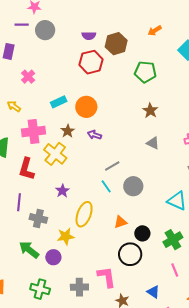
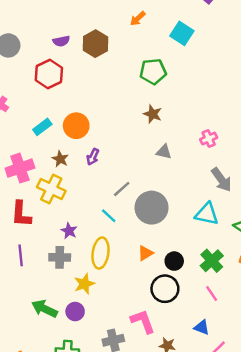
red hexagon: (91, 62) -> (49, 74), moved
green pentagon: (145, 72) -> (153, 72), moved
purple arrow: (94, 135) -> (93, 157), turned -72
cyan line: (106, 186) -> (109, 216), moved
gray circle: (133, 186) -> (152, 208), size x1.4
gray cross: (38, 218) -> (60, 257), moved
pink line: (175, 270) -> (212, 294), moved

